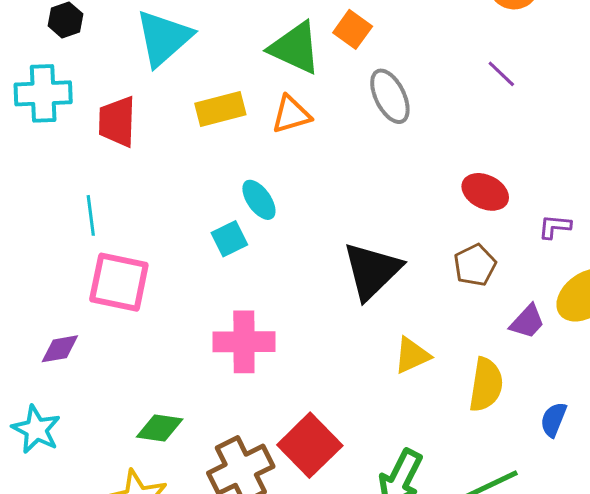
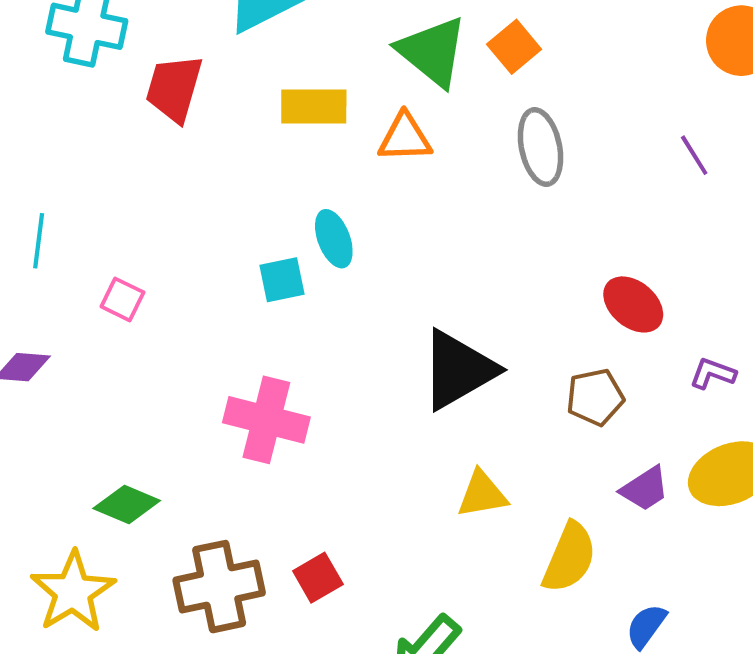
cyan line: (91, 215) -> (39, 241), moved
pink square: (119, 282) -> (122, 299), size x0.5
red square: (310, 445) -> (318, 578), size x0.6

